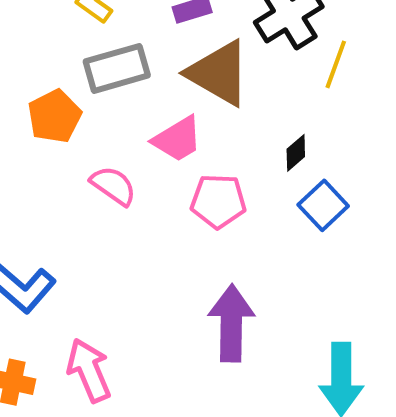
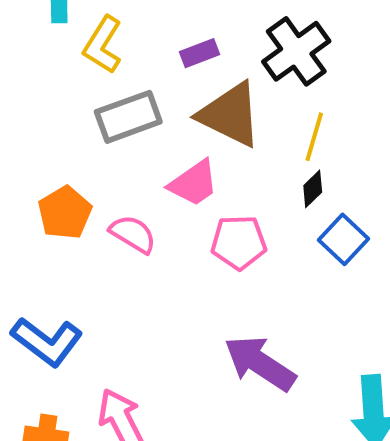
yellow line: (336, 64) -> (314, 137), moved
orange pentagon: (55, 116) -> (65, 213), moved
purple arrow: (231, 323) -> (260, 363), turned -54

